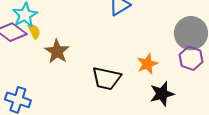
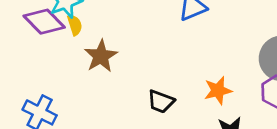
black trapezoid: (106, 78) -> (161, 102), size x0.7

